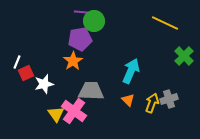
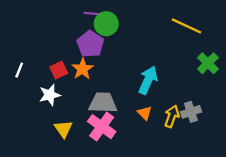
purple pentagon: (80, 39) -> (90, 44), turned -30
red square: (26, 73) -> (59, 70), moved
pink cross: (74, 111) -> (102, 127), moved

